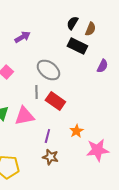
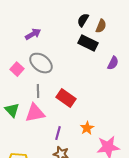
gray ellipse: (48, 70) -> (41, 63), moved
gray line: (36, 92) -> (38, 91), moved

